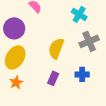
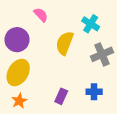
yellow semicircle: (56, 48) -> (65, 43), moved

